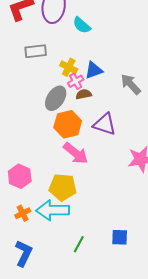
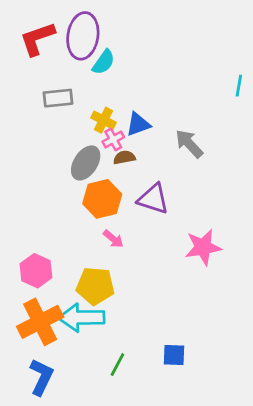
cyan semicircle: (82, 25) -> (104, 62), moved, turned -96
pink arrow: (76, 153) -> (113, 239), size x0.6
orange cross: (23, 213) -> (40, 322), size x2.0

